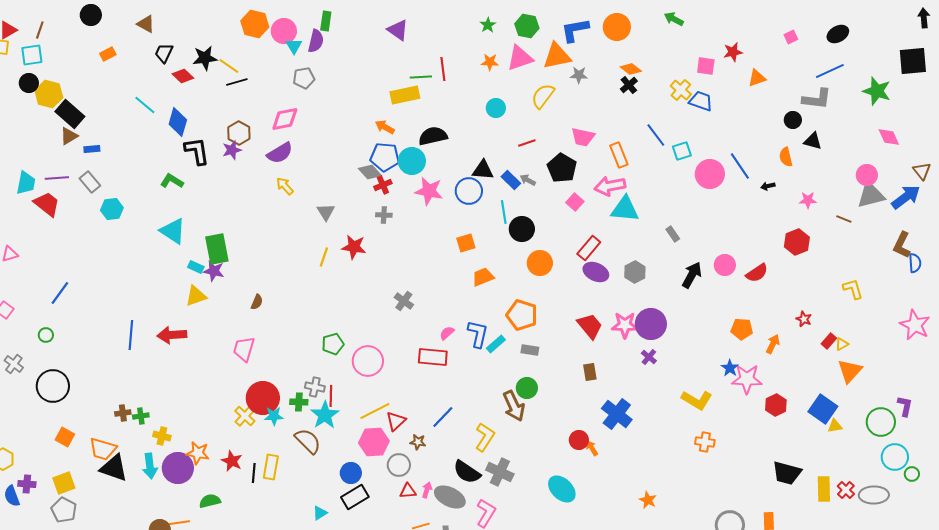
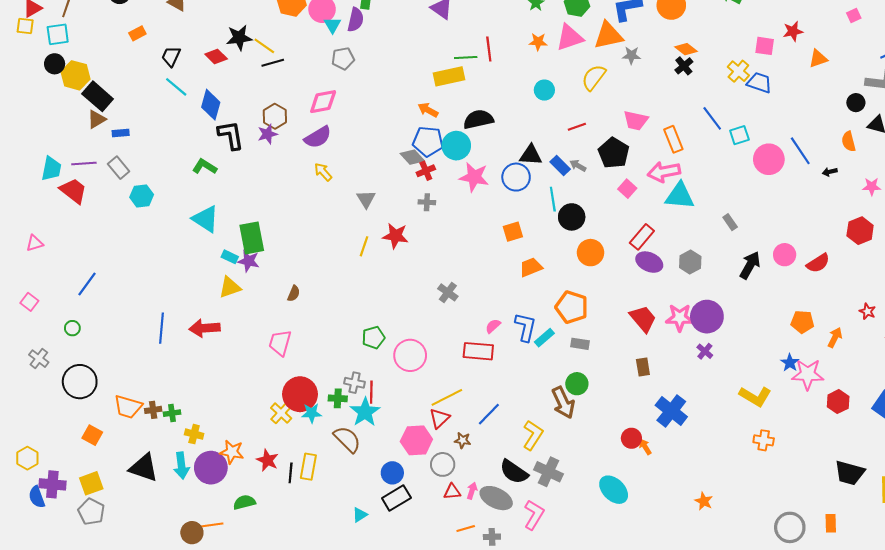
black trapezoid: (164, 53) -> (171, 56), moved
yellow line: (375, 411) -> (447, 397), moved
orange trapezoid: (103, 449) -> (128, 407), moved
purple cross: (27, 484) -> (52, 484), size x1.4

